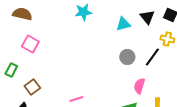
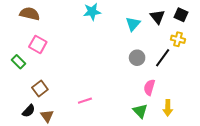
cyan triangle: (123, 24) -> (133, 24), turned -35
green rectangle: (11, 70) -> (18, 62), moved, turned -72

